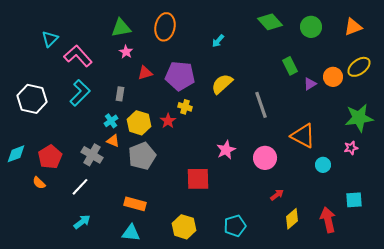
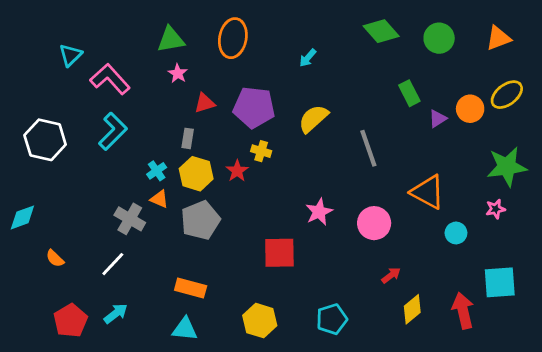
gray rectangle: (120, 94) -> (188, 138), moved
red pentagon: (50, 157) -> (70, 321), moved
cyan square: (354, 200) -> (500, 282), size x1.4

